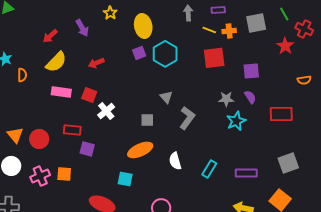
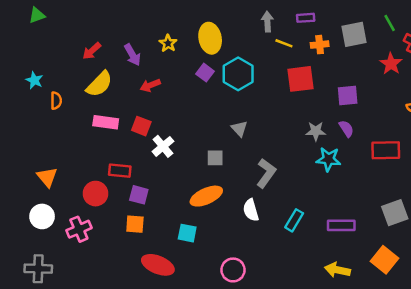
yellow star: (110, 13) -> (168, 43), moved
purple arrow: (82, 28) -> (132, 55), moved
yellow line: (209, 30) -> (284, 43), moved
purple square: (139, 53) -> (205, 73), turned -32
gray L-shape: (187, 118) -> (266, 173), moved
cyan star: (236, 121) -> (329, 159), turned 30
red circle: (39, 139) -> (95, 194), moved
orange square: (64, 174) -> (135, 224), moved

